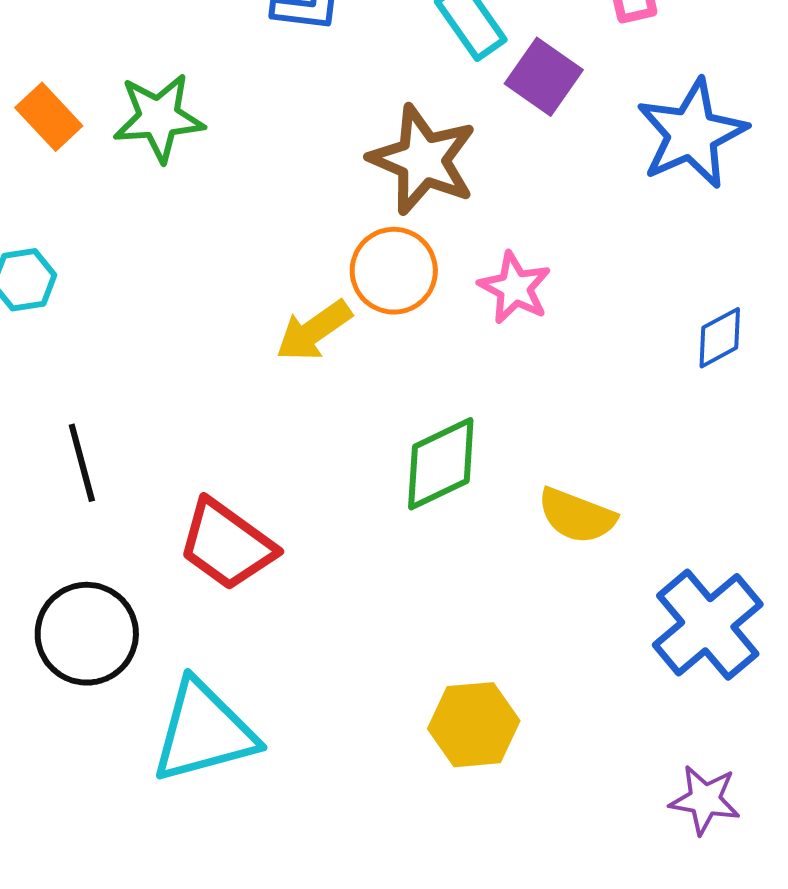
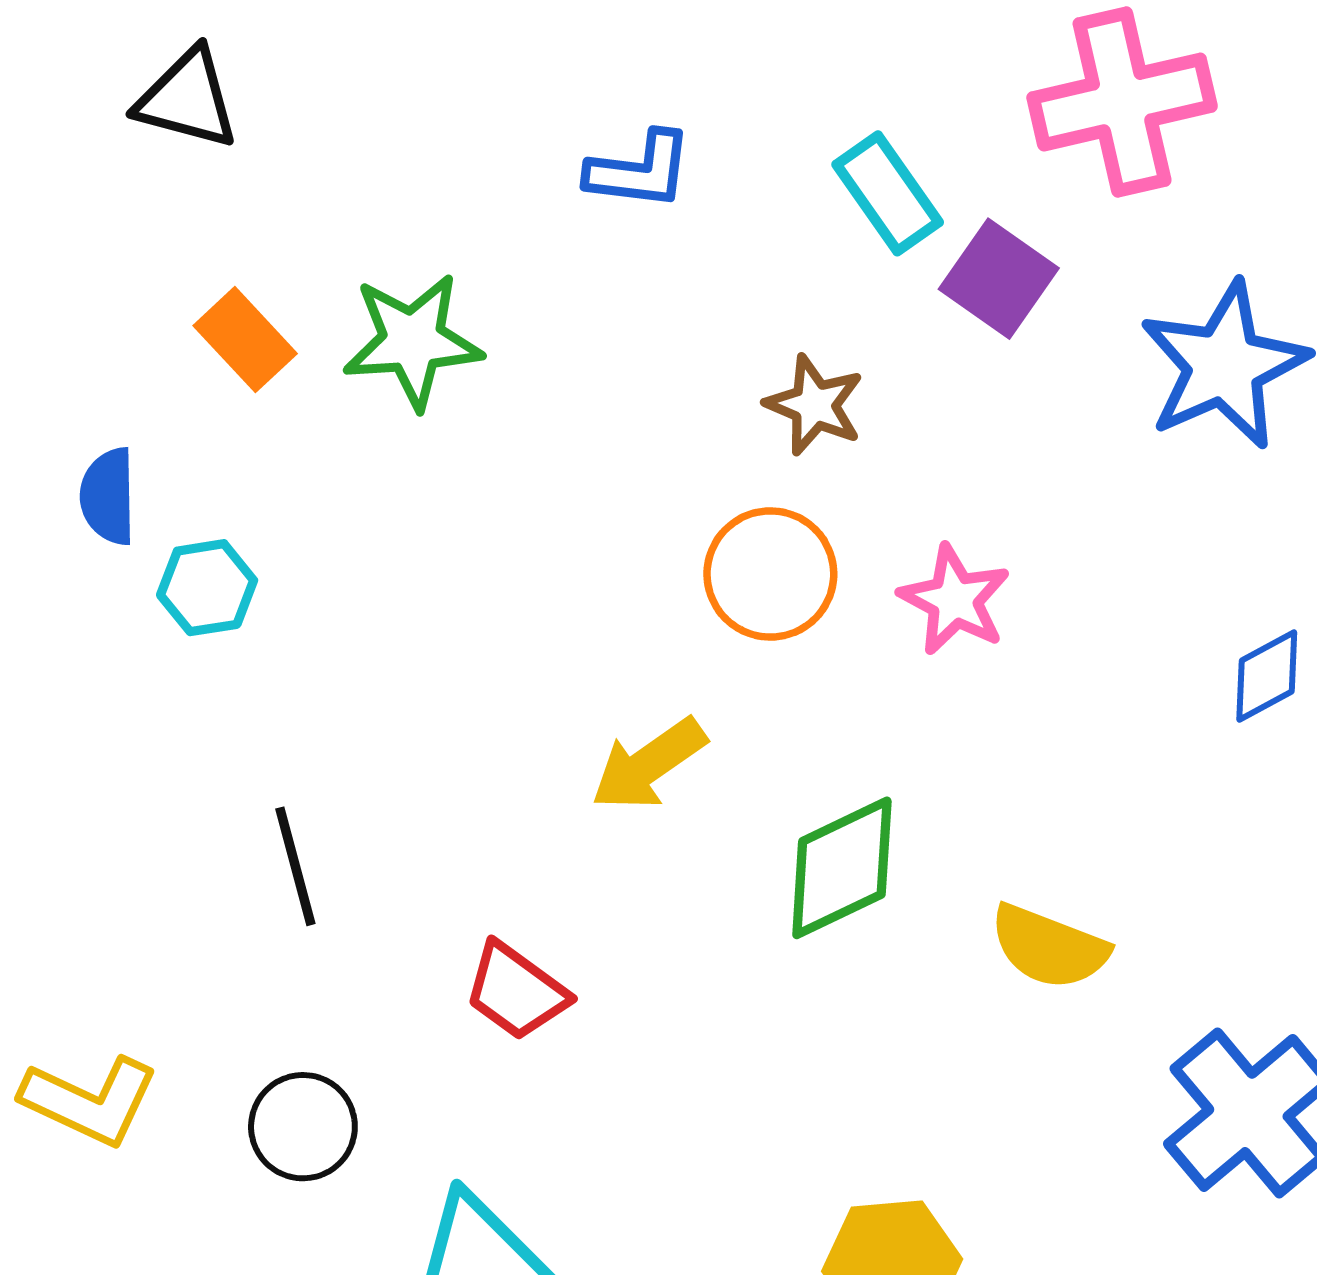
brown star: (423, 160) -> (815, 405), size x0.6
yellow arrow: (314, 331) -> (649, 764), moved
red trapezoid: (227, 545) -> (516, 991), size x0.7
black circle: (87, 634) -> (303, 1127), size x0.7

